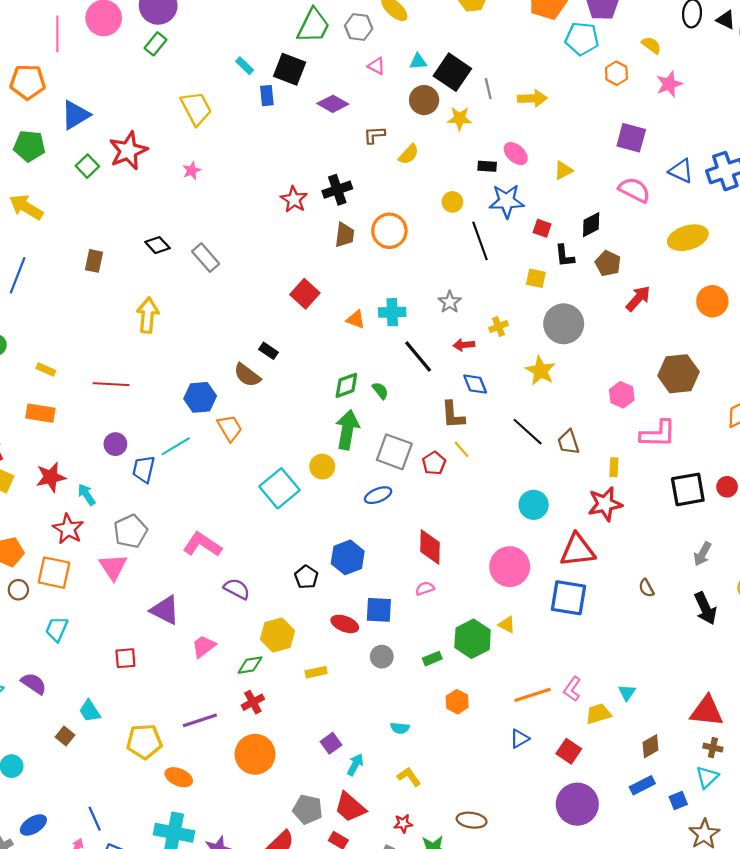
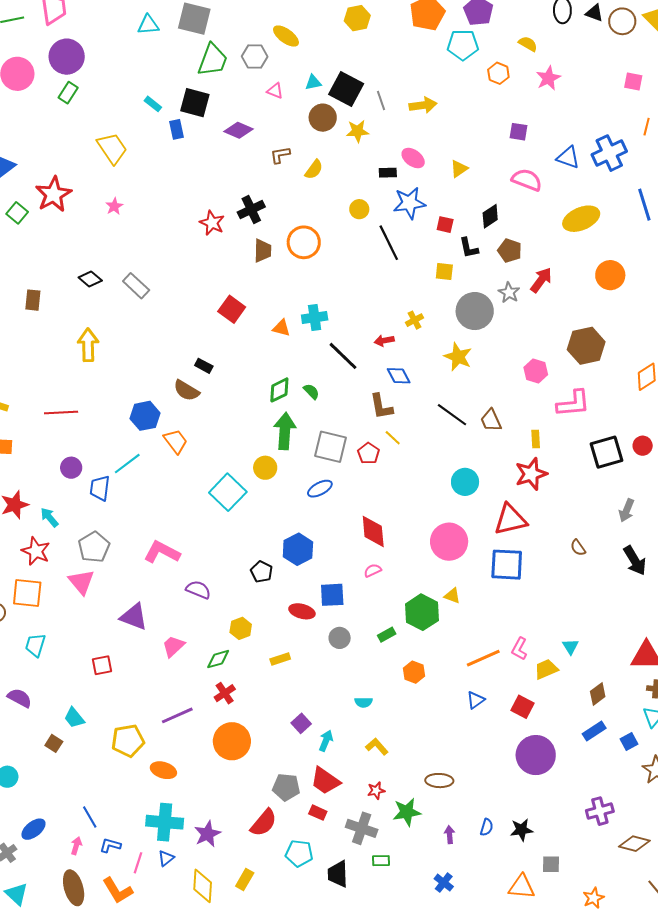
purple square: (631, 138) -> (519, 132), size x0.7
gray star: (450, 302) -> (509, 293), moved
yellow hexagon: (277, 635) -> (241, 628), size x0.7

